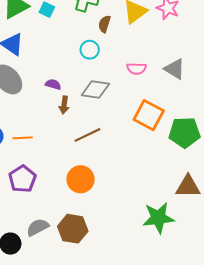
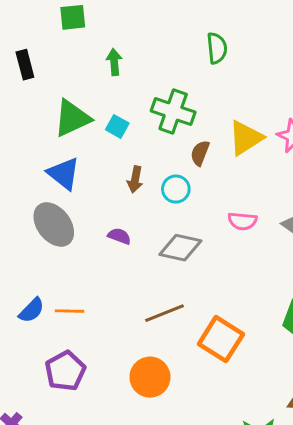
brown arrow: (64, 105) -> (135, 179), moved
orange square: (149, 115) -> (221, 339), moved

